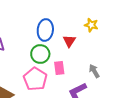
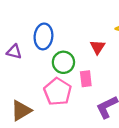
blue ellipse: (45, 30) -> (43, 36), moved

